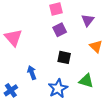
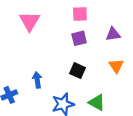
purple triangle: (88, 20) -> (113, 34), turned 32
pink triangle: (13, 38) -> (29, 21), moved

